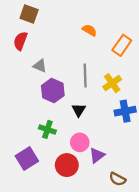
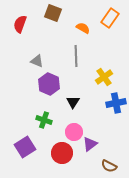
brown square: (29, 14) -> (53, 13), moved
red semicircle: (20, 41) -> (20, 24), moved
orange rectangle: (122, 45) -> (110, 18), moved
gray line: (85, 75) -> (76, 56), moved

